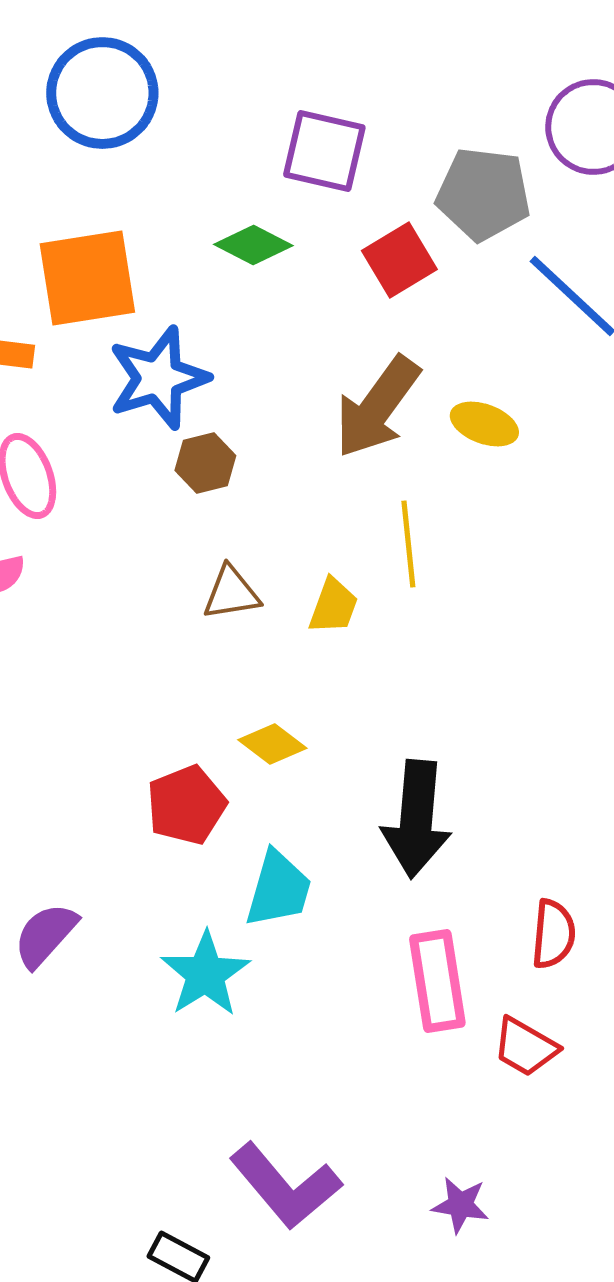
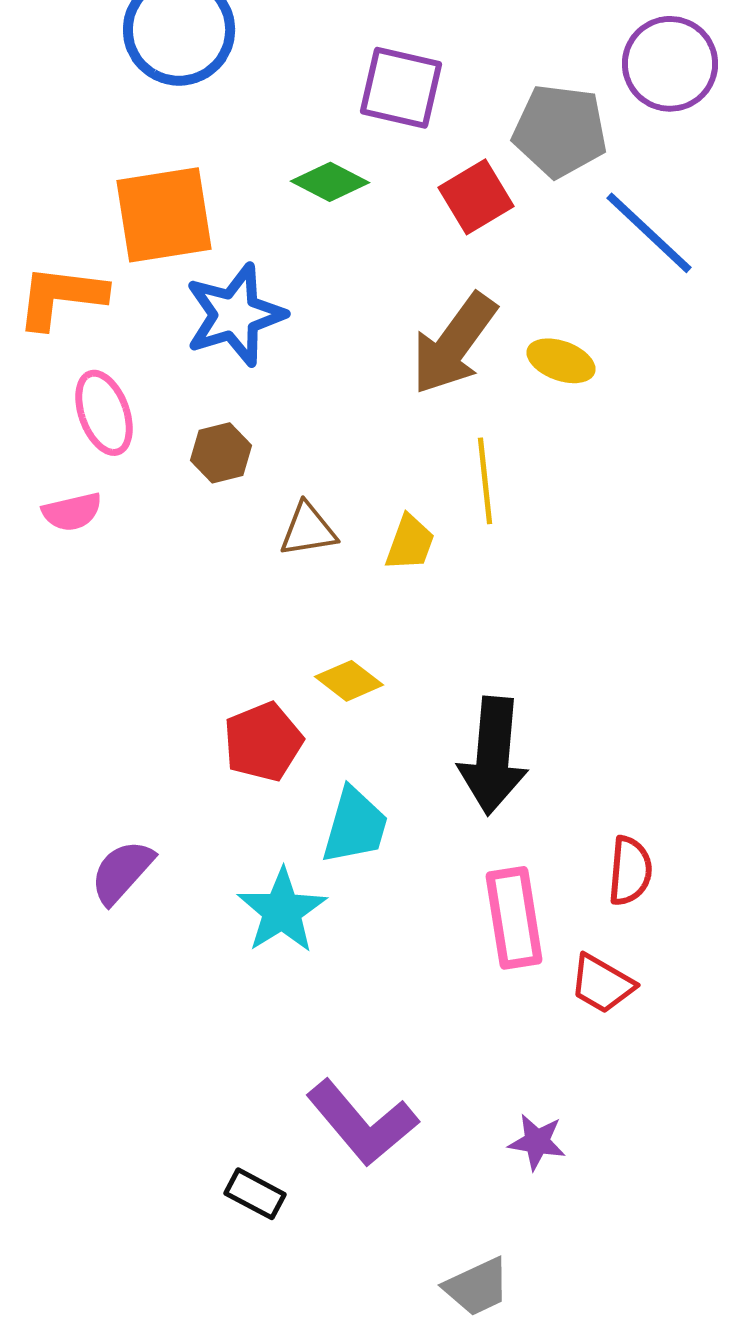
brown hexagon: (205, 463) -> (221, 453), moved

